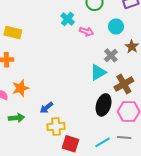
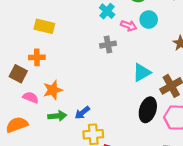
cyan circle: (116, 26) -> (149, 20), moved
gray cross: (111, 55) -> (108, 45), moved, turned 32
green arrow: (16, 118) -> (57, 116), moved

